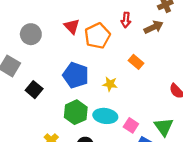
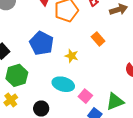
green hexagon: (76, 112) -> (17, 75), moved
green triangle: (164, 127) -> (115, 102), turned 36

